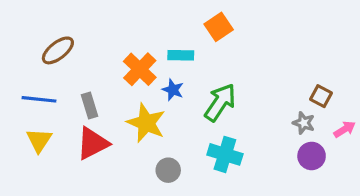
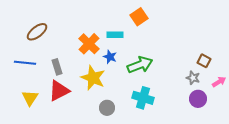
green arrow: (220, 102) -> (140, 65), turned 35
yellow triangle: (39, 140) -> (30, 98), moved

